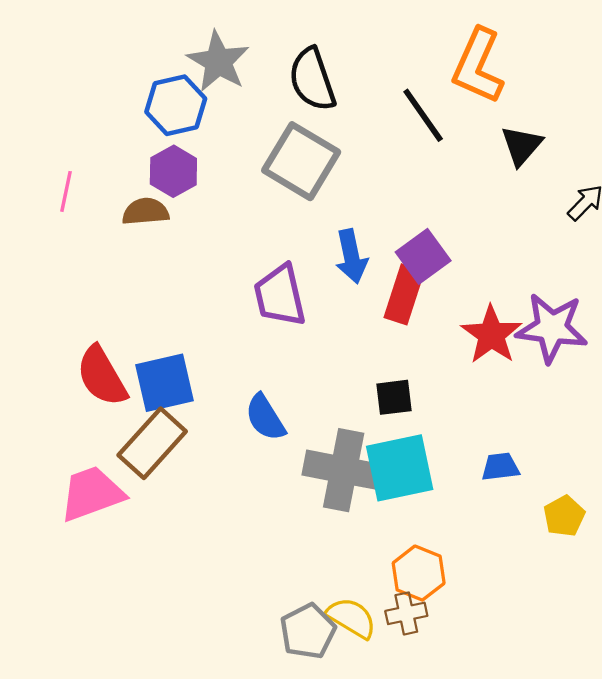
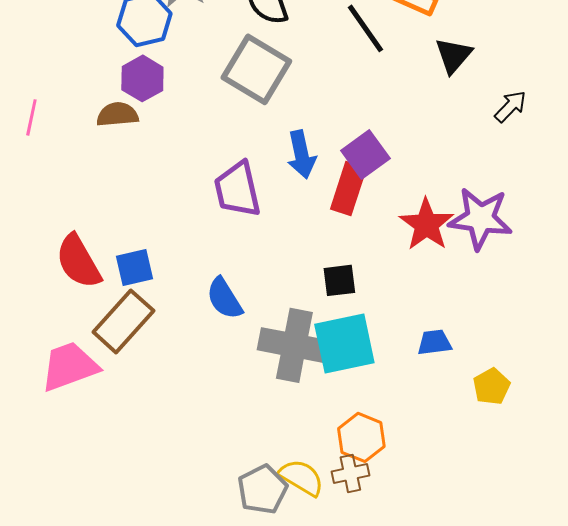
pink line: (66, 191) -> (31, 117), moved
blue square: (165, 383) -> (134, 267), size x0.7

